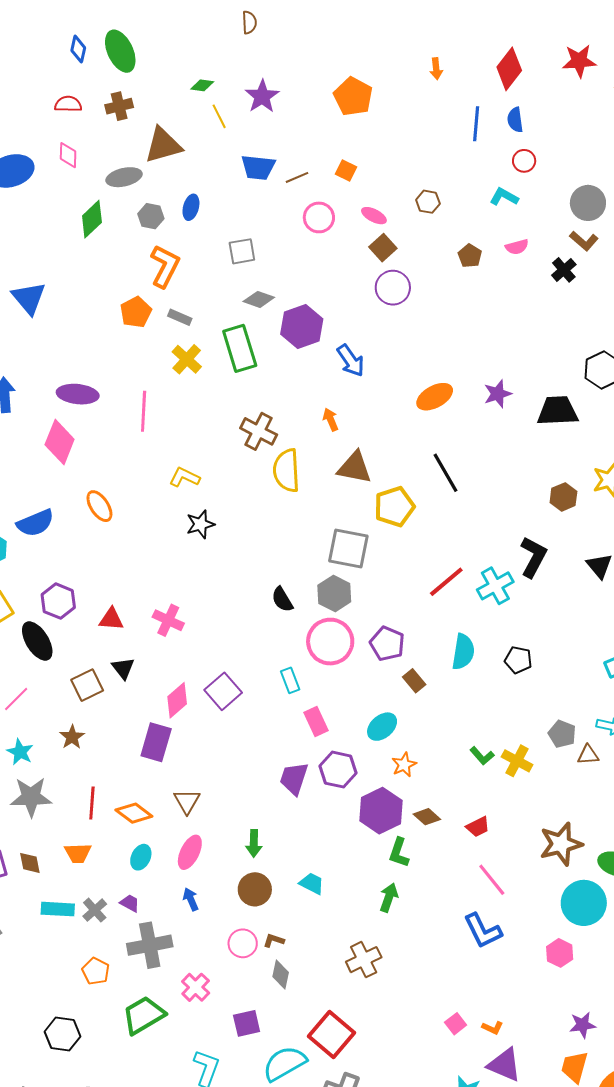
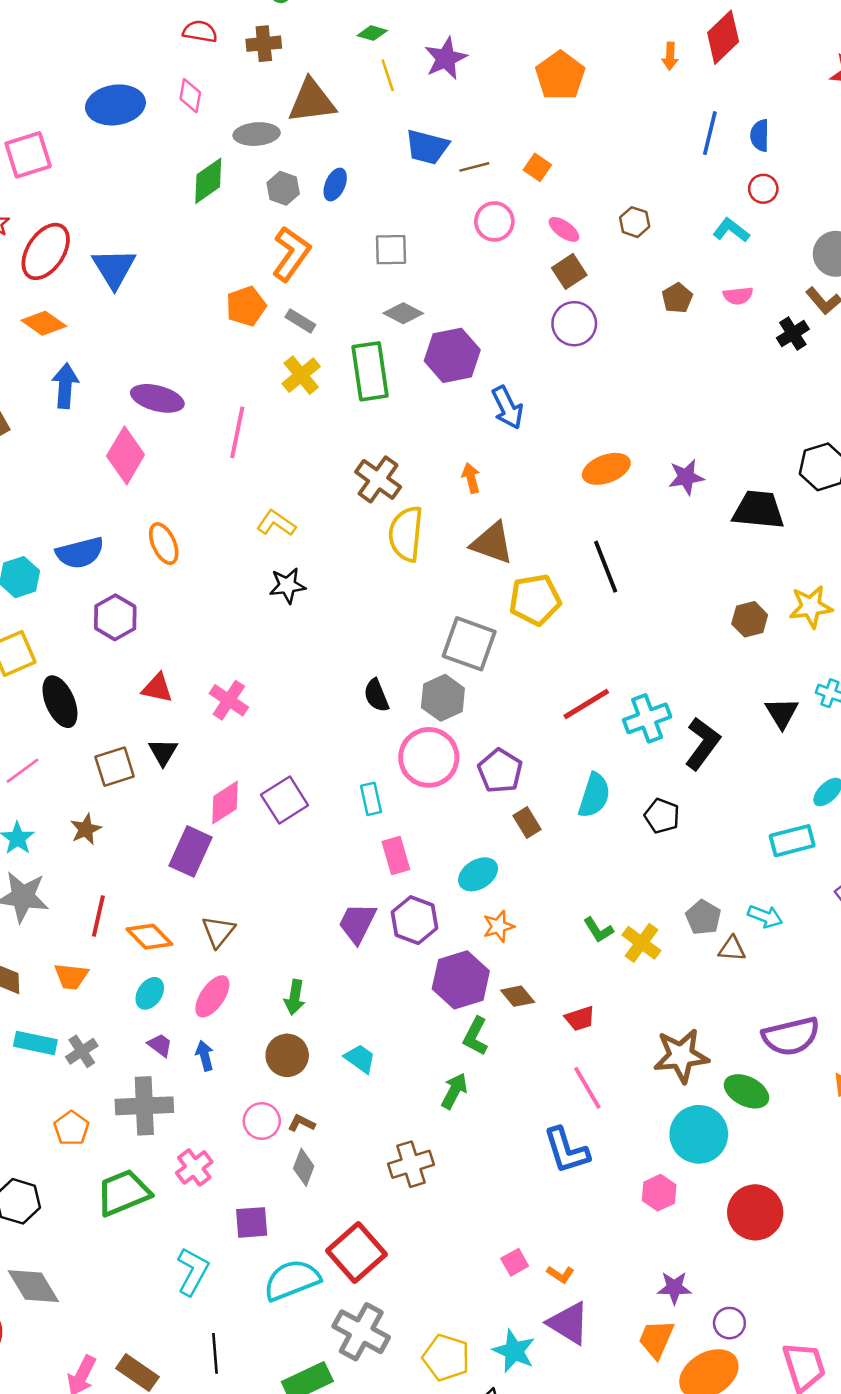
red diamond: (509, 69) -> (723, 37), moved
black L-shape: (533, 557) -> (703, 743), moved
purple hexagon: (58, 601) -> (115, 617), moved
purple trapezoid: (130, 903) -> (160, 1045), moved

